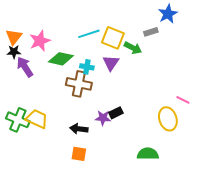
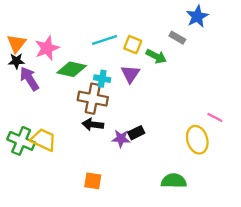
gray rectangle: (151, 32) -> (177, 38), turned 48
yellow square: (113, 38) -> (133, 45), size x0.7
black arrow: (79, 129) -> (93, 124), moved

